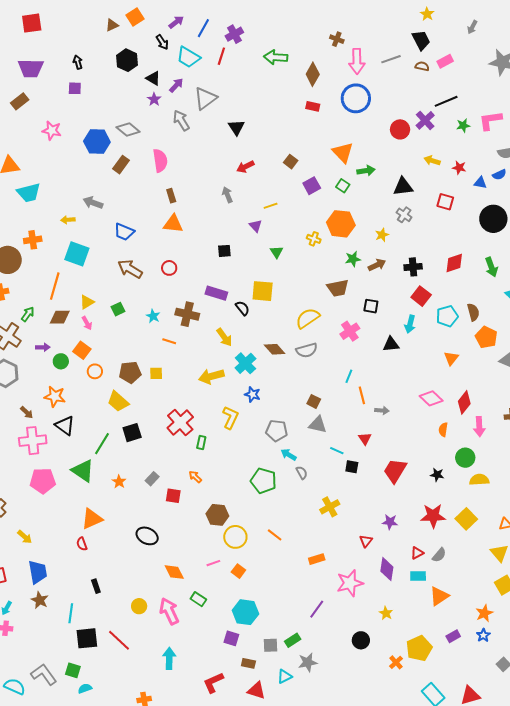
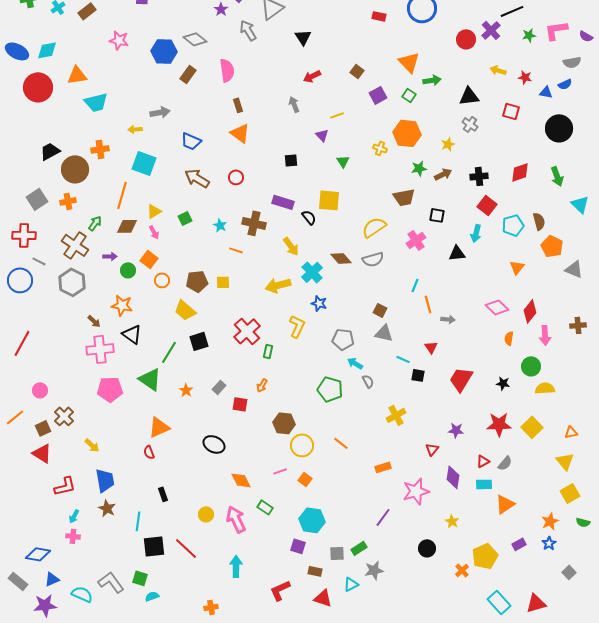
gray arrow: (93, 203) -> (160, 112), turned 150
orange triangle: (173, 224) -> (240, 133), turned 30
orange arrow: (195, 477) -> (262, 385), turned -104

